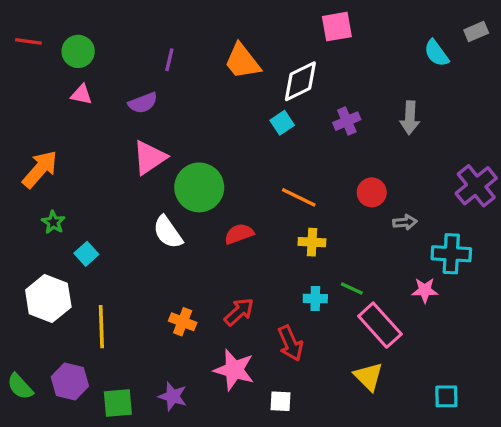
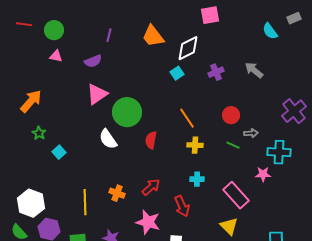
gray arrow: (410, 118) -> (254, 70), turned 126
orange line: (299, 197) -> (187, 118), turned 30
red semicircle: (239, 234) -> (151, 140), turned -60
green line: (352, 289) -> (233, 145), moved
white hexagon: (48, 299) -> (31, 203), moved
yellow line: (101, 327) -> (85, 202), moved

